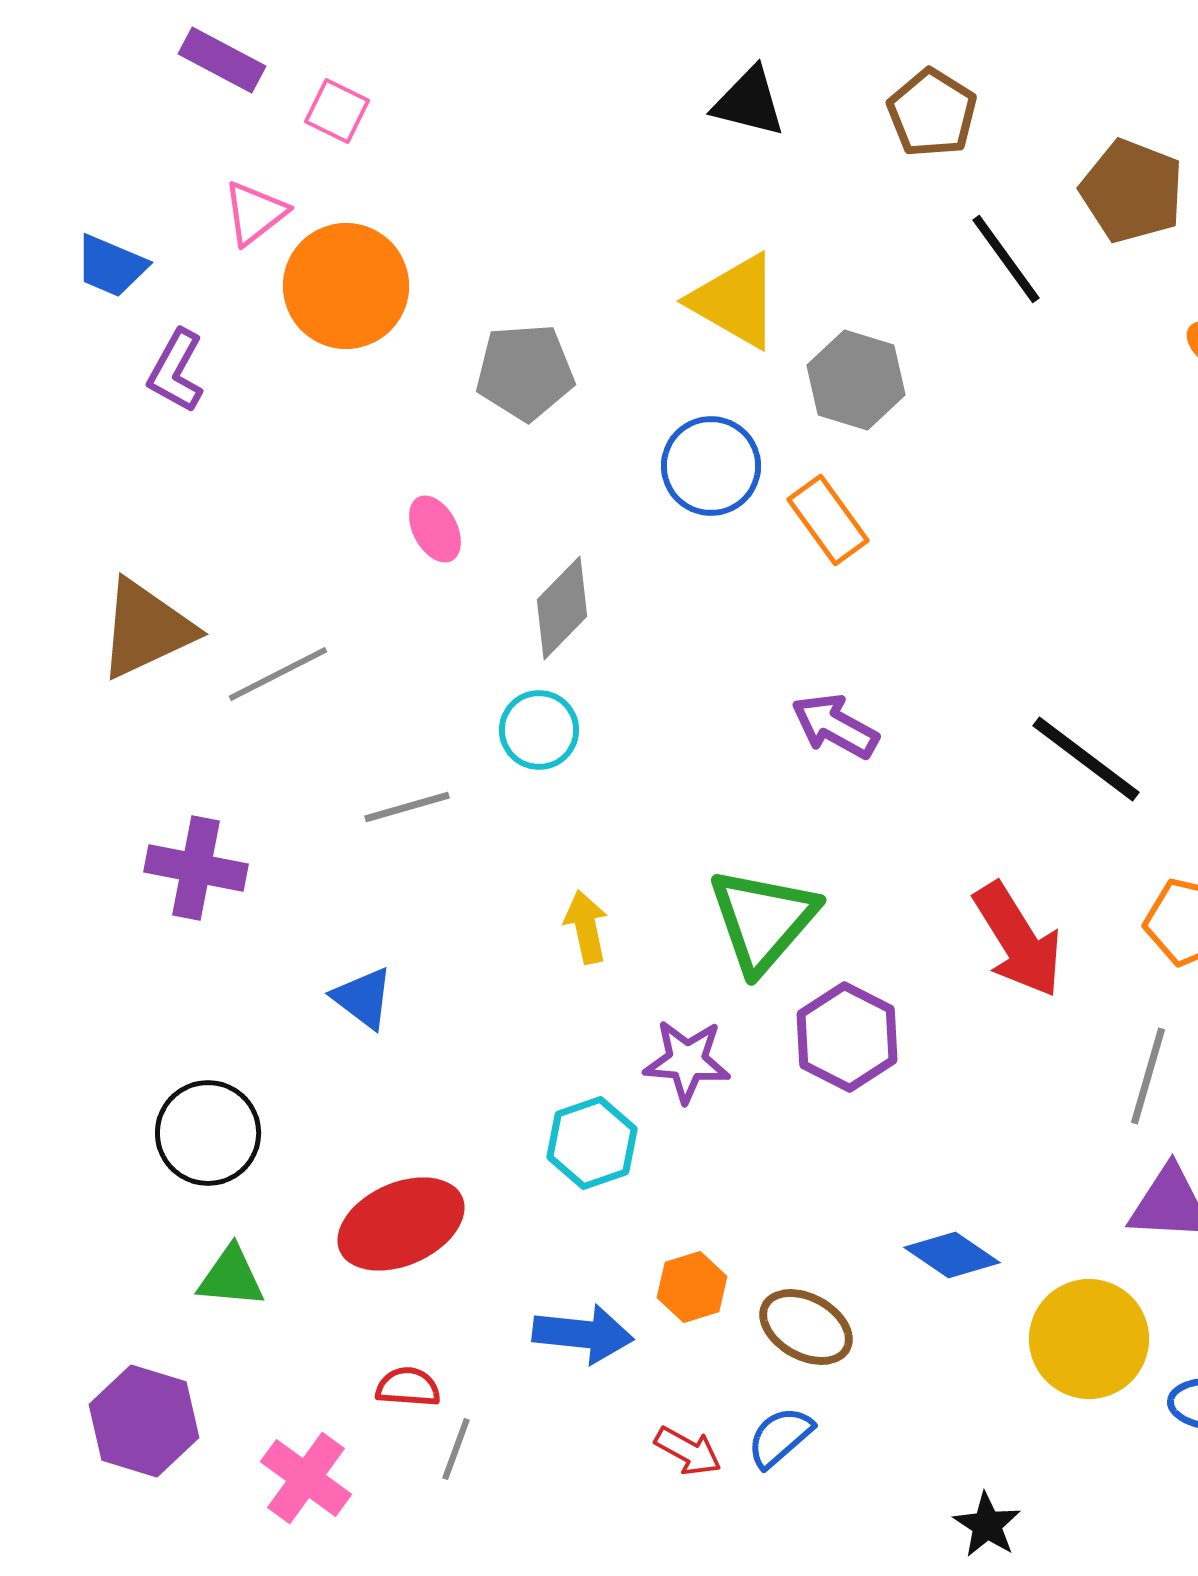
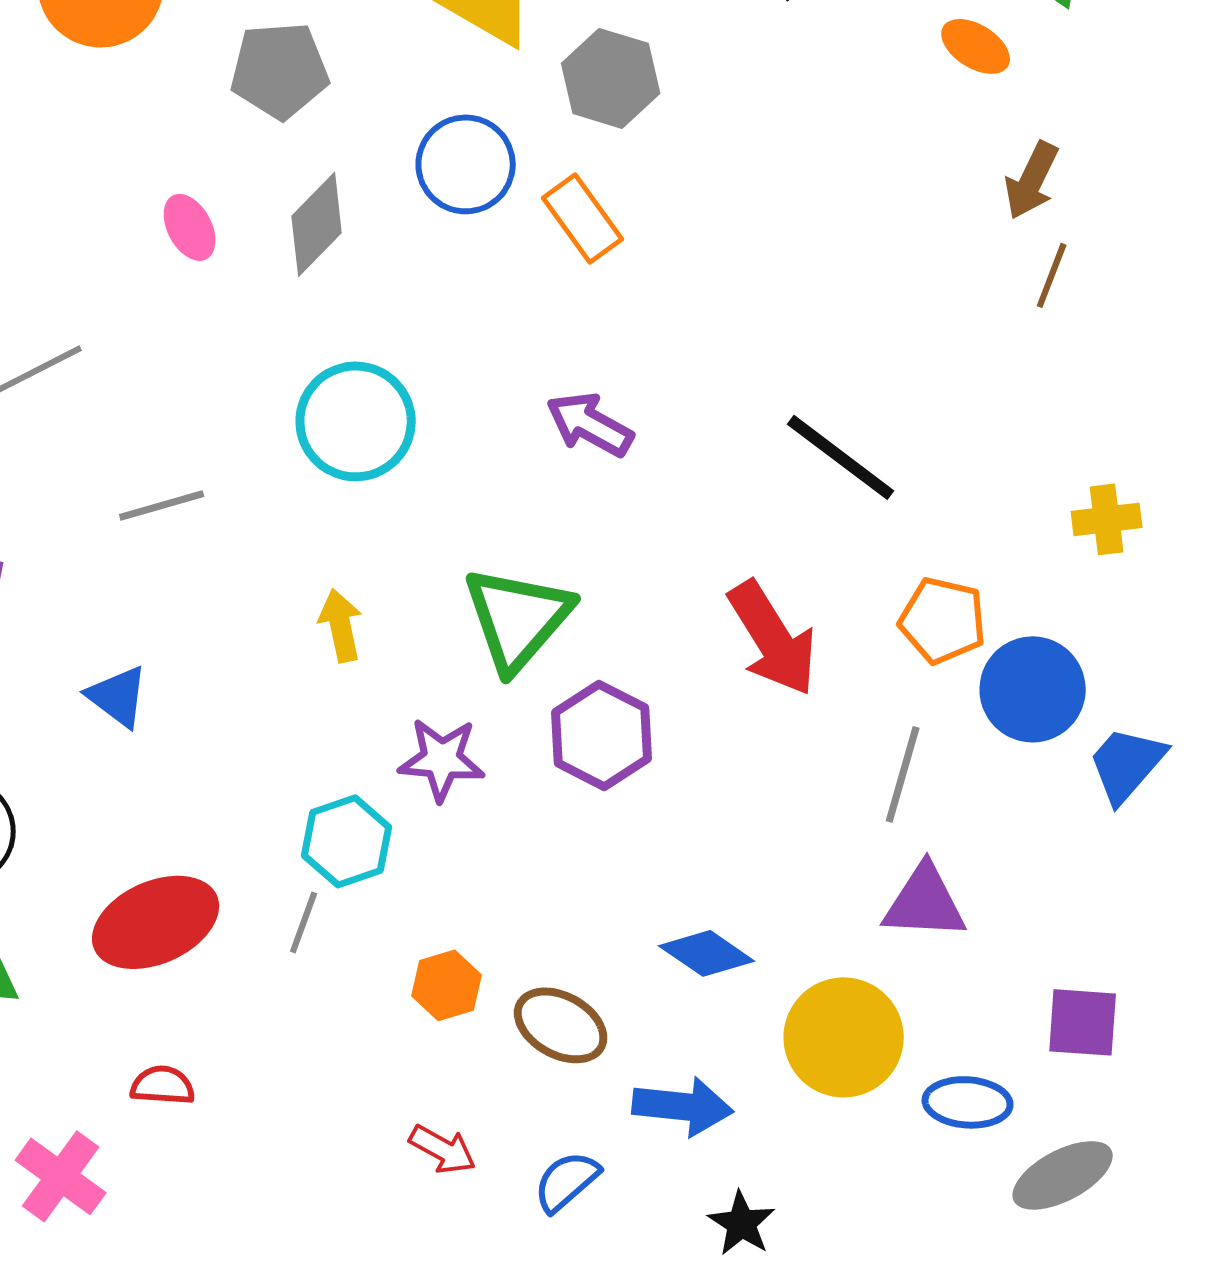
gray diamond: (562, 608) -> (317, 224), moved
cyan circle: (539, 730) -> (356, 421), moved, size x1.5
blue arrow: (583, 1334) -> (683, 1106), moved
blue semicircle: (780, 1437) -> (567, 1181), moved
gray line: (456, 1449) -> (304, 922), moved

